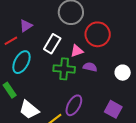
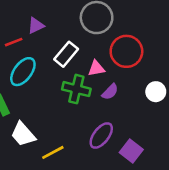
purple semicircle: (90, 67) -> (110, 92), turned 112
white circle: (123, 73) -> (156, 92), moved
purple ellipse: (74, 105) -> (101, 136), moved

